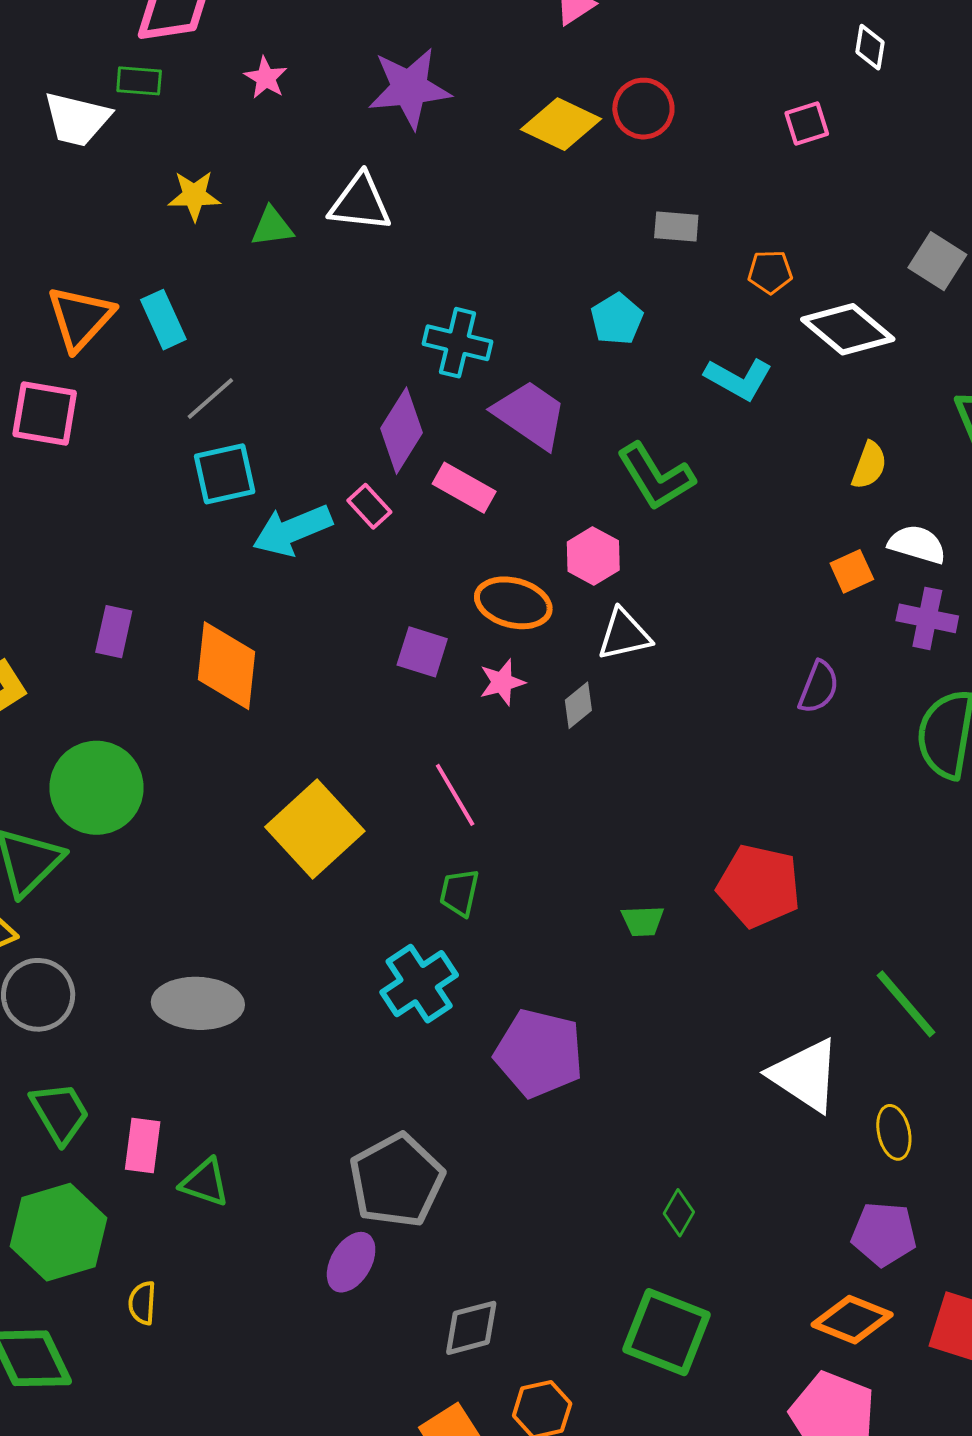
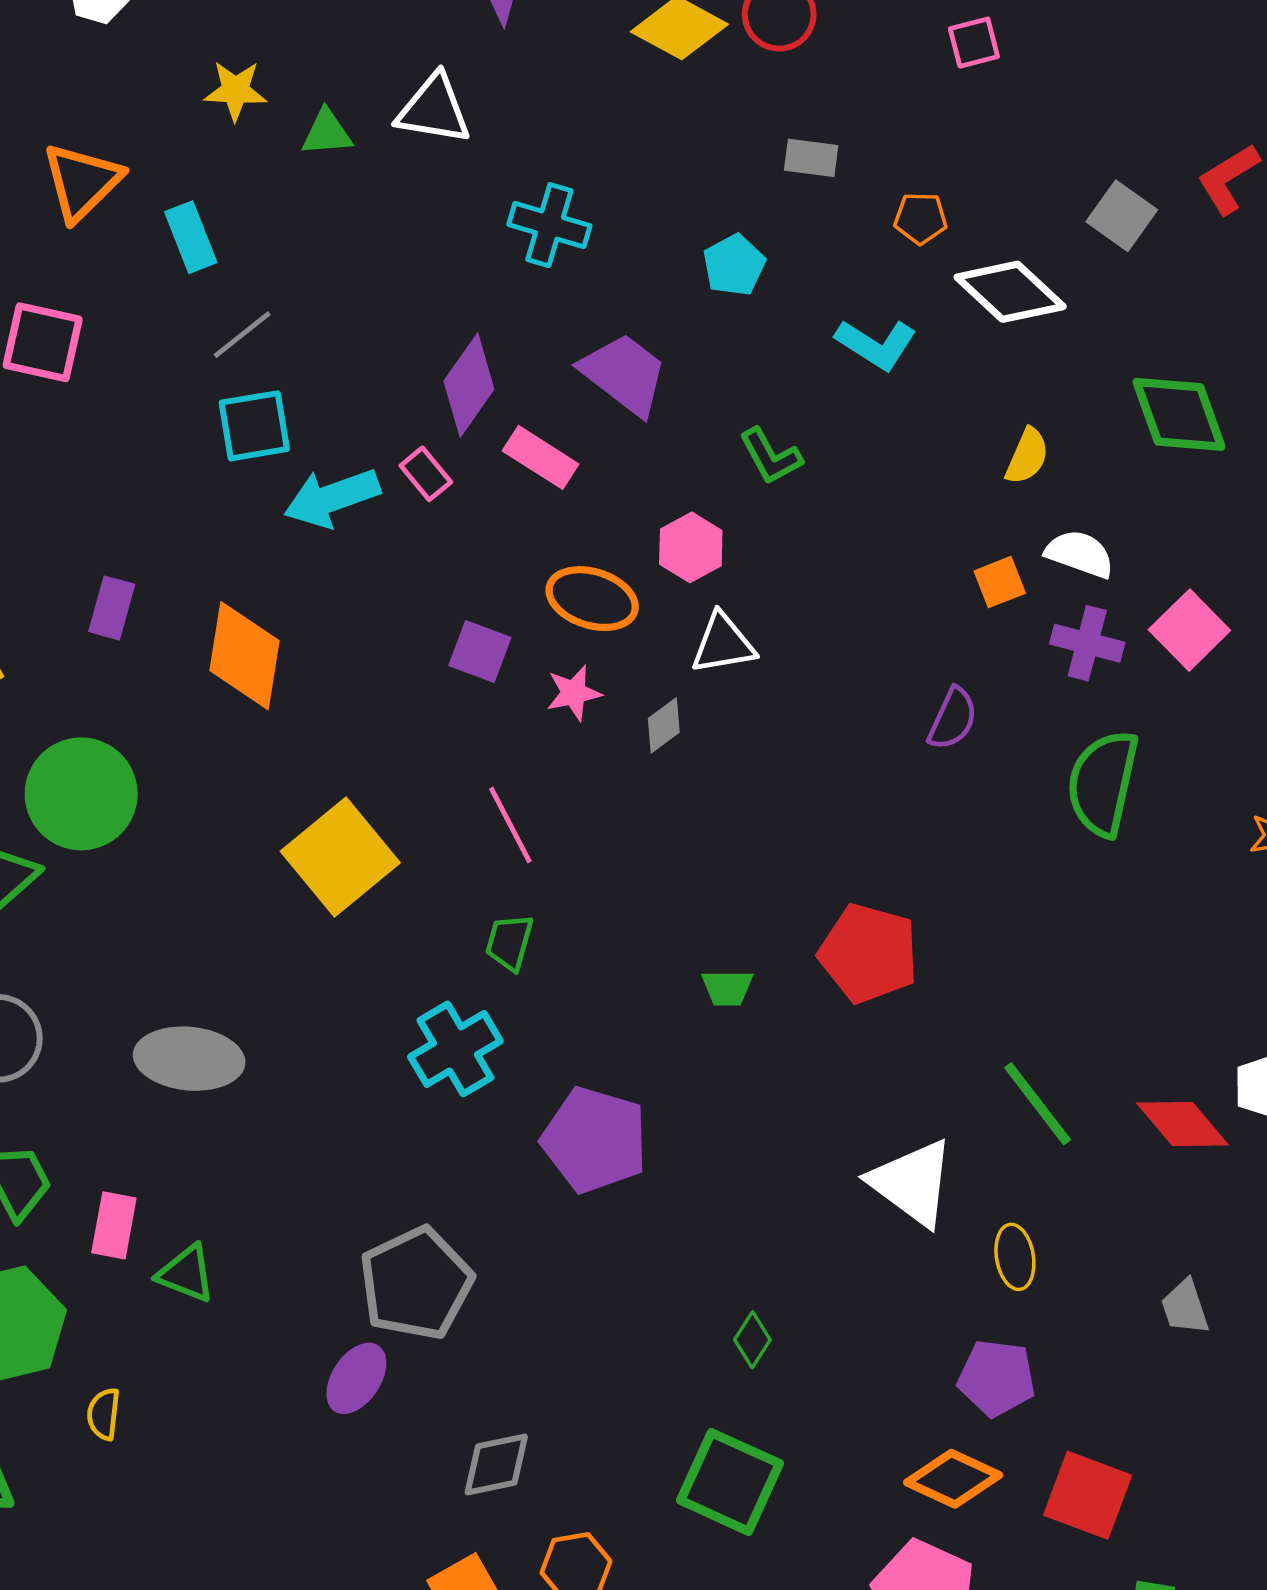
orange triangle: (80, 318) -> (82, 182), moved
cyan cross: (458, 343) -> (549, 225), moved
green L-shape: (656, 477) -> (771, 456), size x0.7

